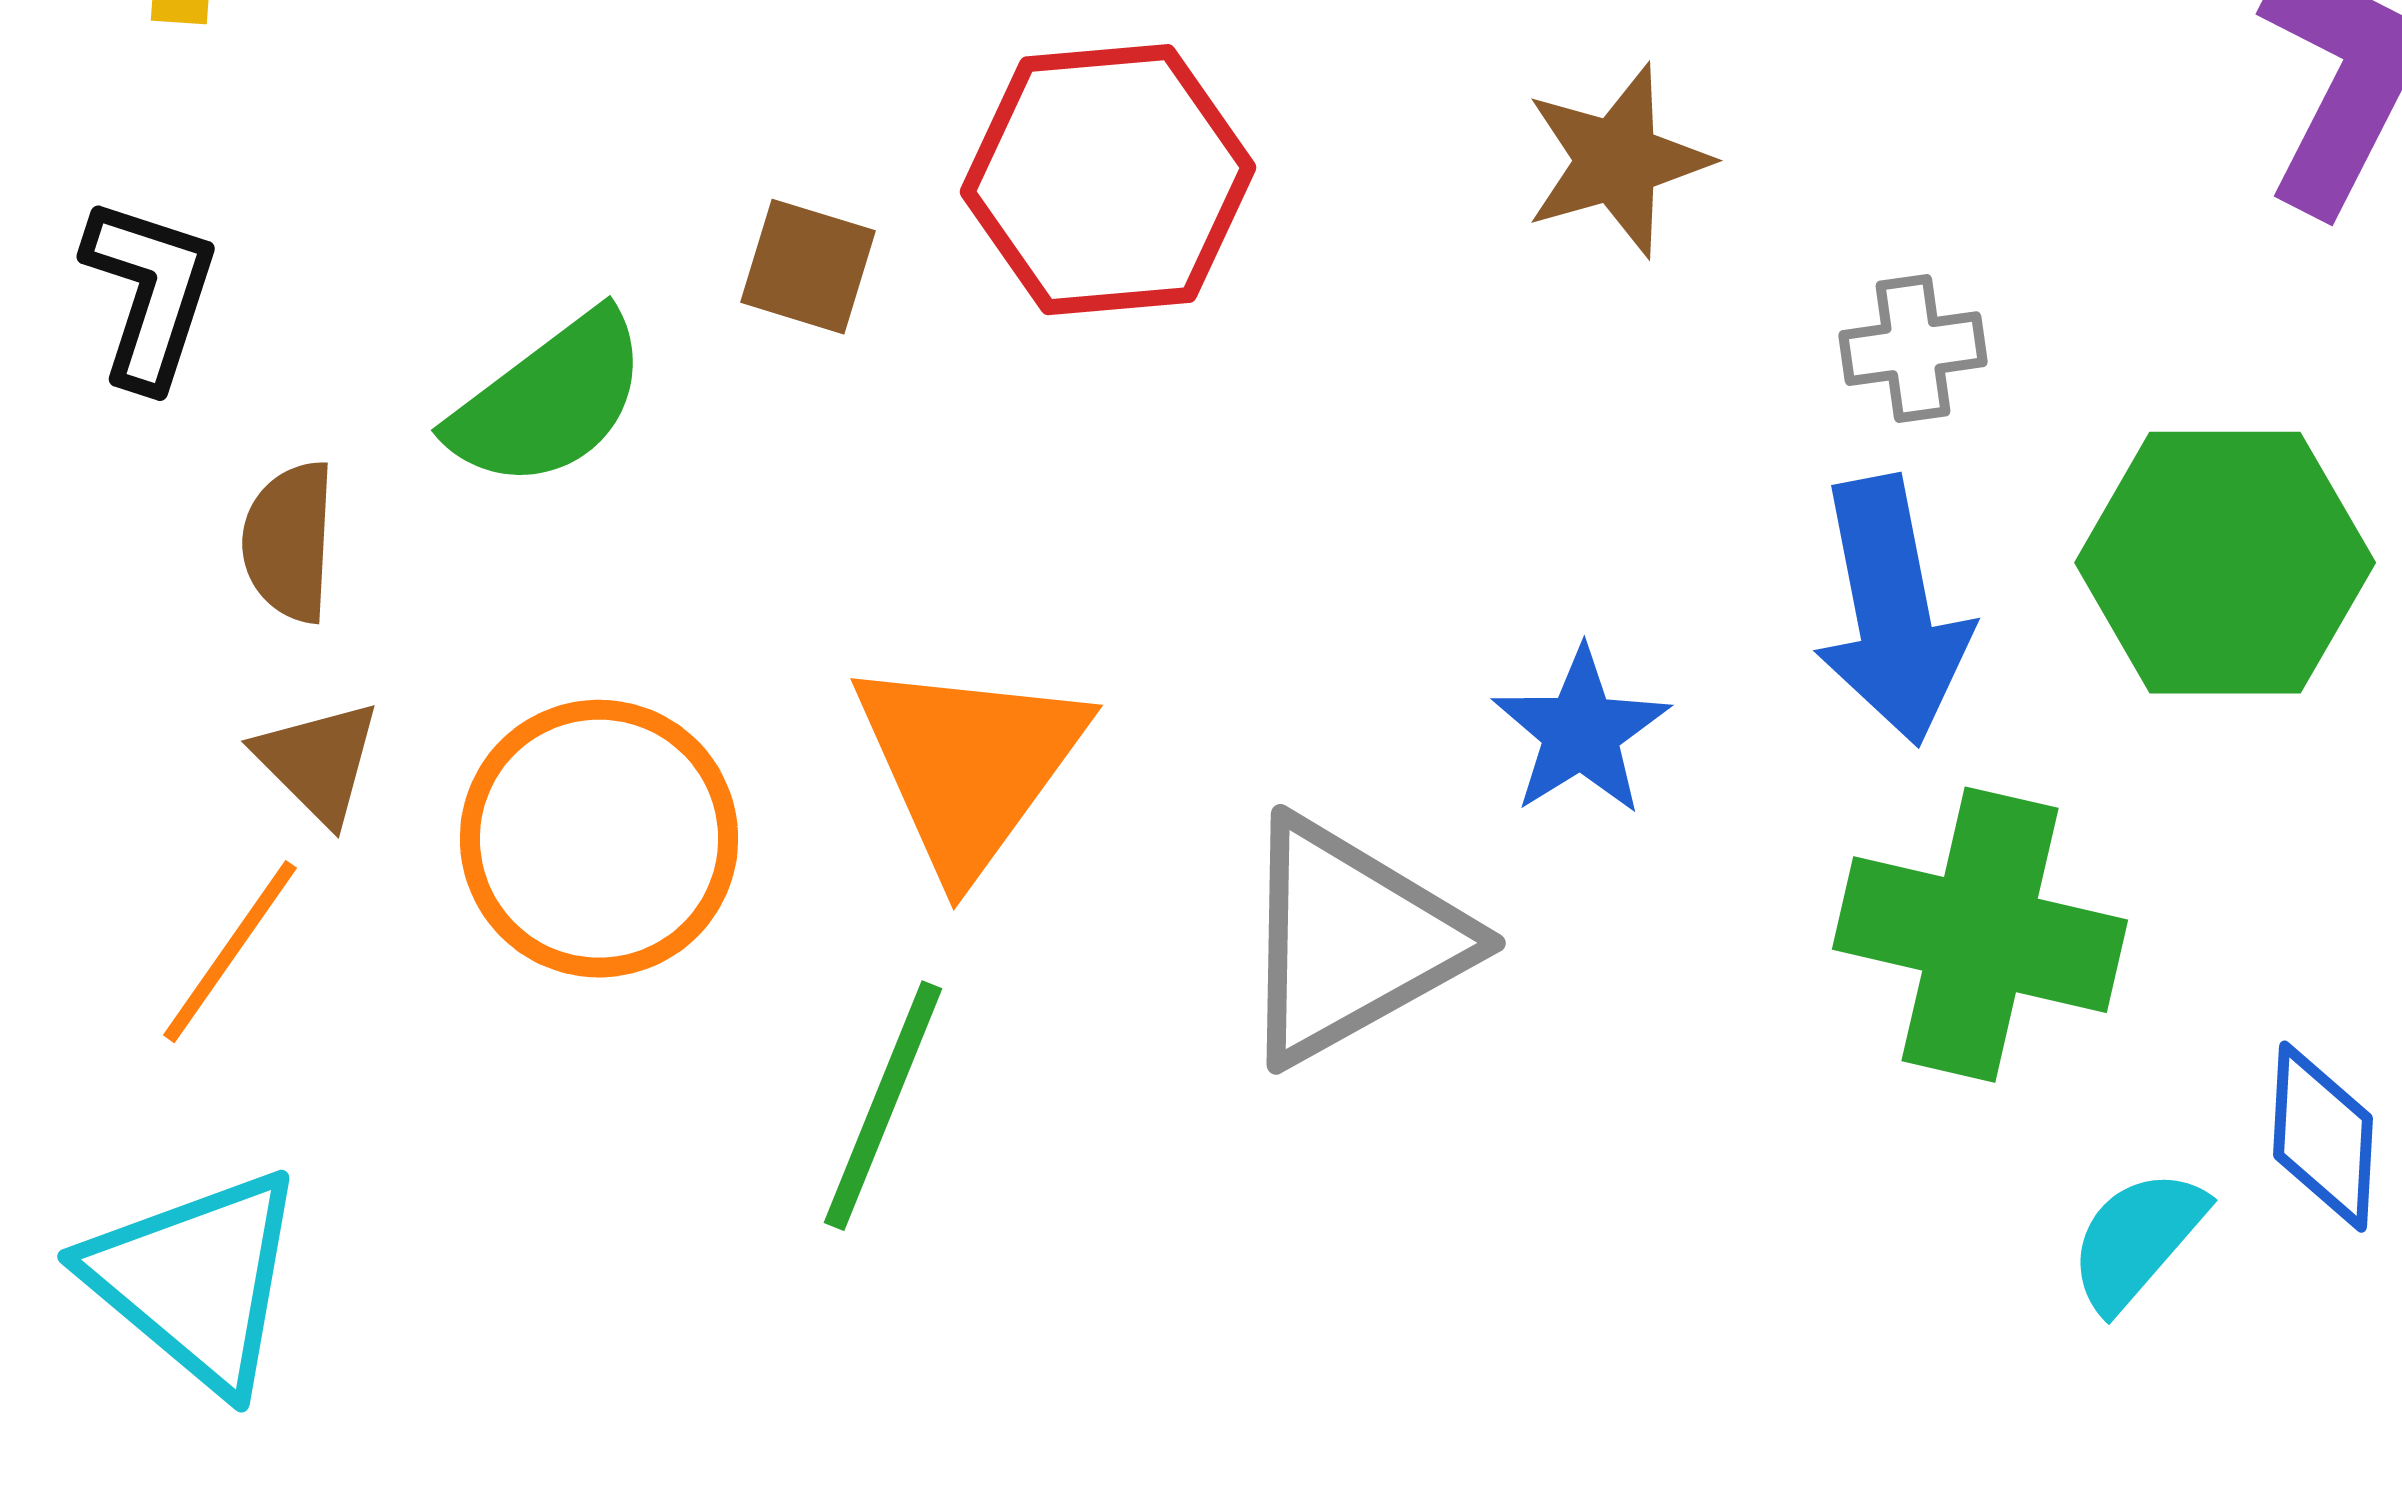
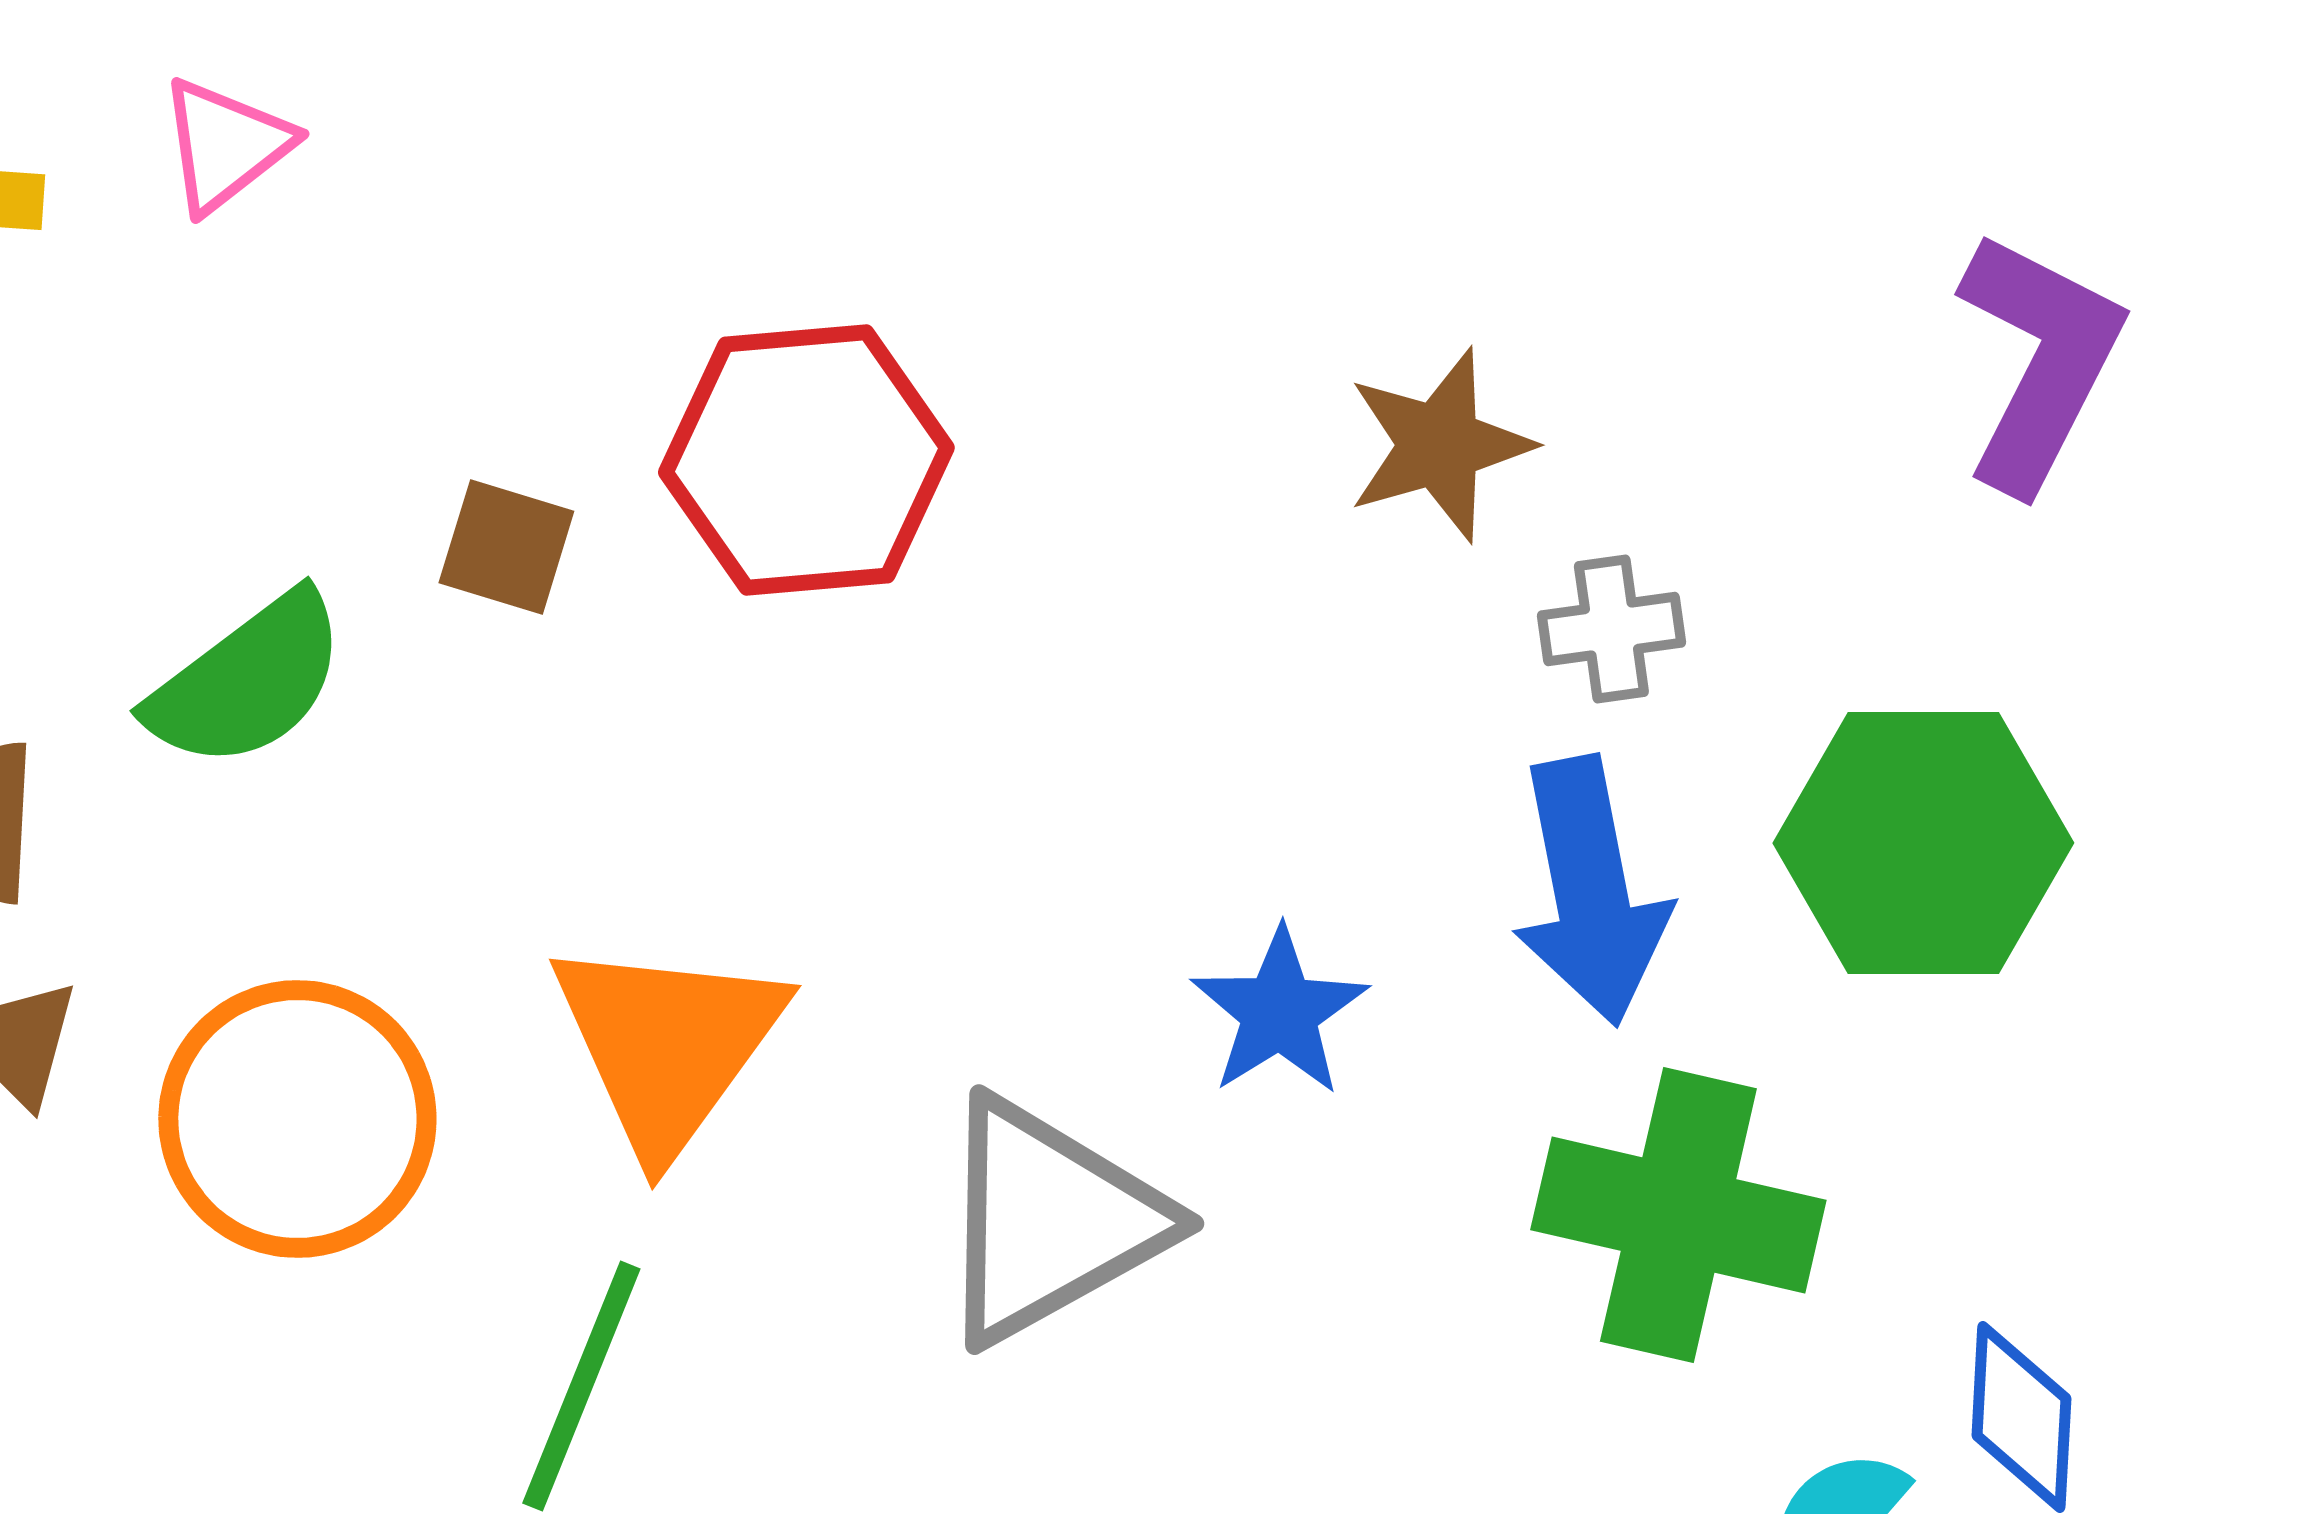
brown star: (1617, 161) -> (1439, 445), moved

